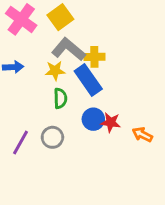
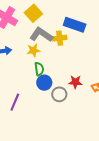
blue rectangle: (88, 80) -> (75, 25), moved, turned -30
blue circle: (93, 119) -> (44, 83), moved
gray circle: (52, 137) -> (59, 94), moved

